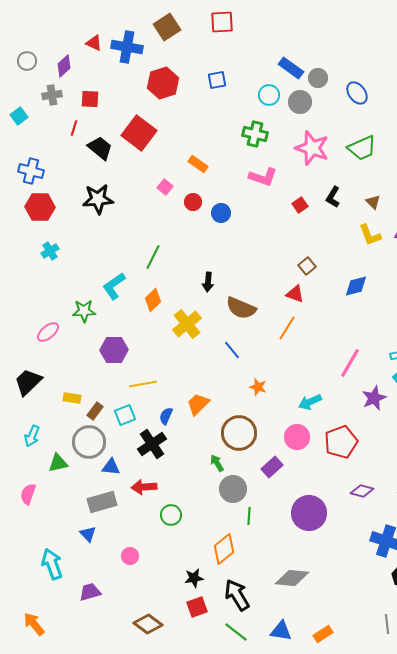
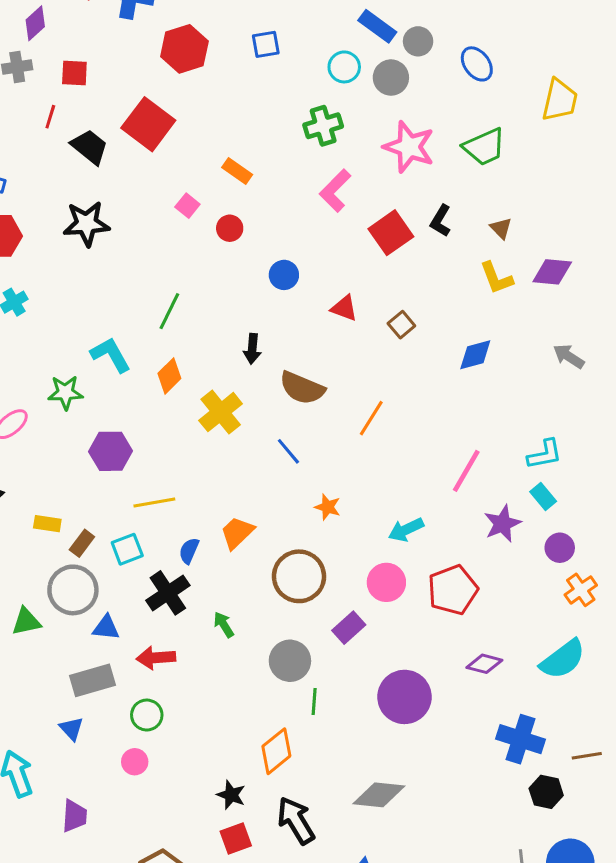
green cross: (255, 134) -> (323, 126), turned -30
pink L-shape: (263, 177) -> (335, 191), turned 116
red square: (300, 205) -> (391, 233), size x1.8
blue circle: (221, 213) -> (284, 275), moved
cyan L-shape: (114, 286) -> (111, 355), turned 96
red triangle: (295, 294) -> (344, 308), moved
green arrow: (217, 463) -> (224, 625), moved
green circle: (171, 515) -> (147, 715), moved
black star: (194, 578) -> (231, 795), turned 30
purple trapezoid: (90, 592) -> (74, 816), turned 110

